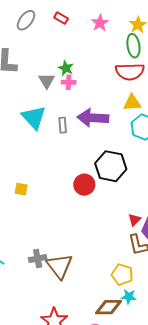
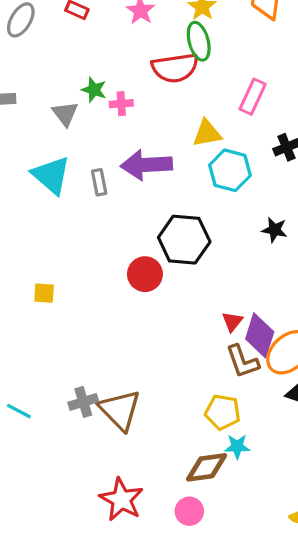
red semicircle: (130, 72) -> (175, 68), moved
pink cross: (69, 82) -> (121, 104), moved

